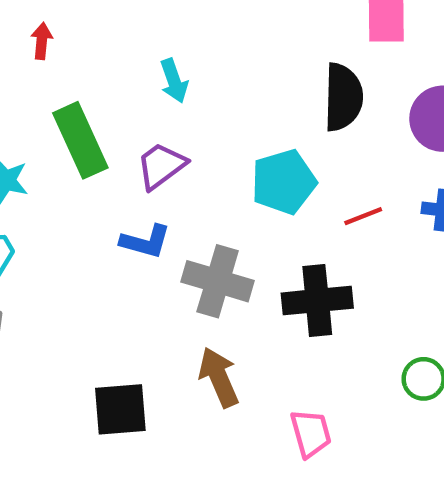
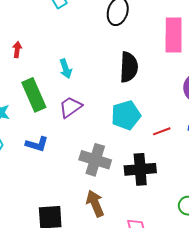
cyan arrow: (174, 81) -> (66, 69), moved
black semicircle: (343, 97) -> (129, 67), moved
blue L-shape: (145, 241) -> (37, 144), moved

